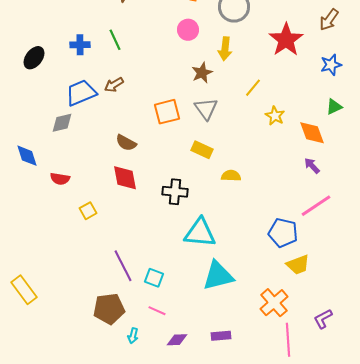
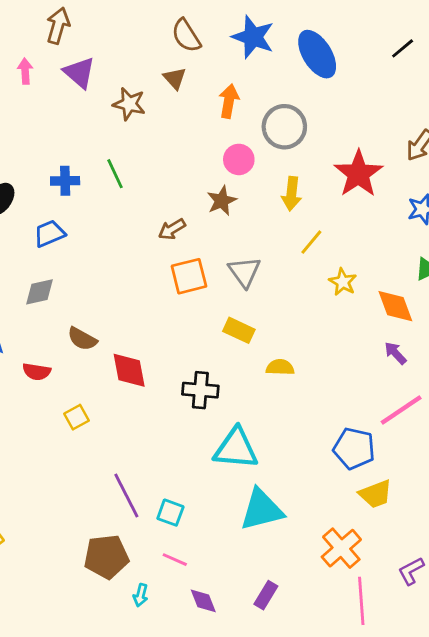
pink circle: (188, 30) -> (239, 159), moved
yellow arrow: (225, 49) -> (291, 194), moved
brown star: (202, 73) -> (222, 201), moved
brown arrow: (114, 85) -> (172, 229), moved
blue trapezoid: (81, 93) -> (49, 233), moved, size x0.7
brown semicircle: (126, 143) -> (82, 339), moved
purple rectangle: (221, 336) -> (266, 595), turned -54
purple diamond: (177, 340) -> (203, 601), turned 70

